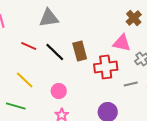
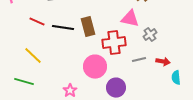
black line: (55, 52) -> (63, 28), turned -35
pink circle: (59, 91) -> (95, 67), moved, size x1.5

